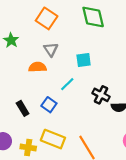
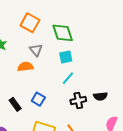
green diamond: (93, 17) -> (63, 33), moved
cyan line: (67, 84) -> (68, 78), moved
black cross: (101, 95) -> (78, 100), moved, turned -35

